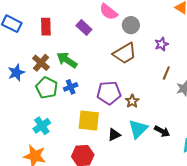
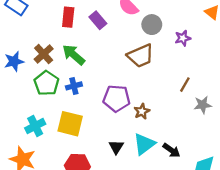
red rectangle: (46, 27) -> (68, 17), moved
purple star: (161, 44) -> (183, 38), moved
yellow square: (89, 120) -> (70, 124), moved
black triangle: (114, 135) -> (116, 147), turned -40

